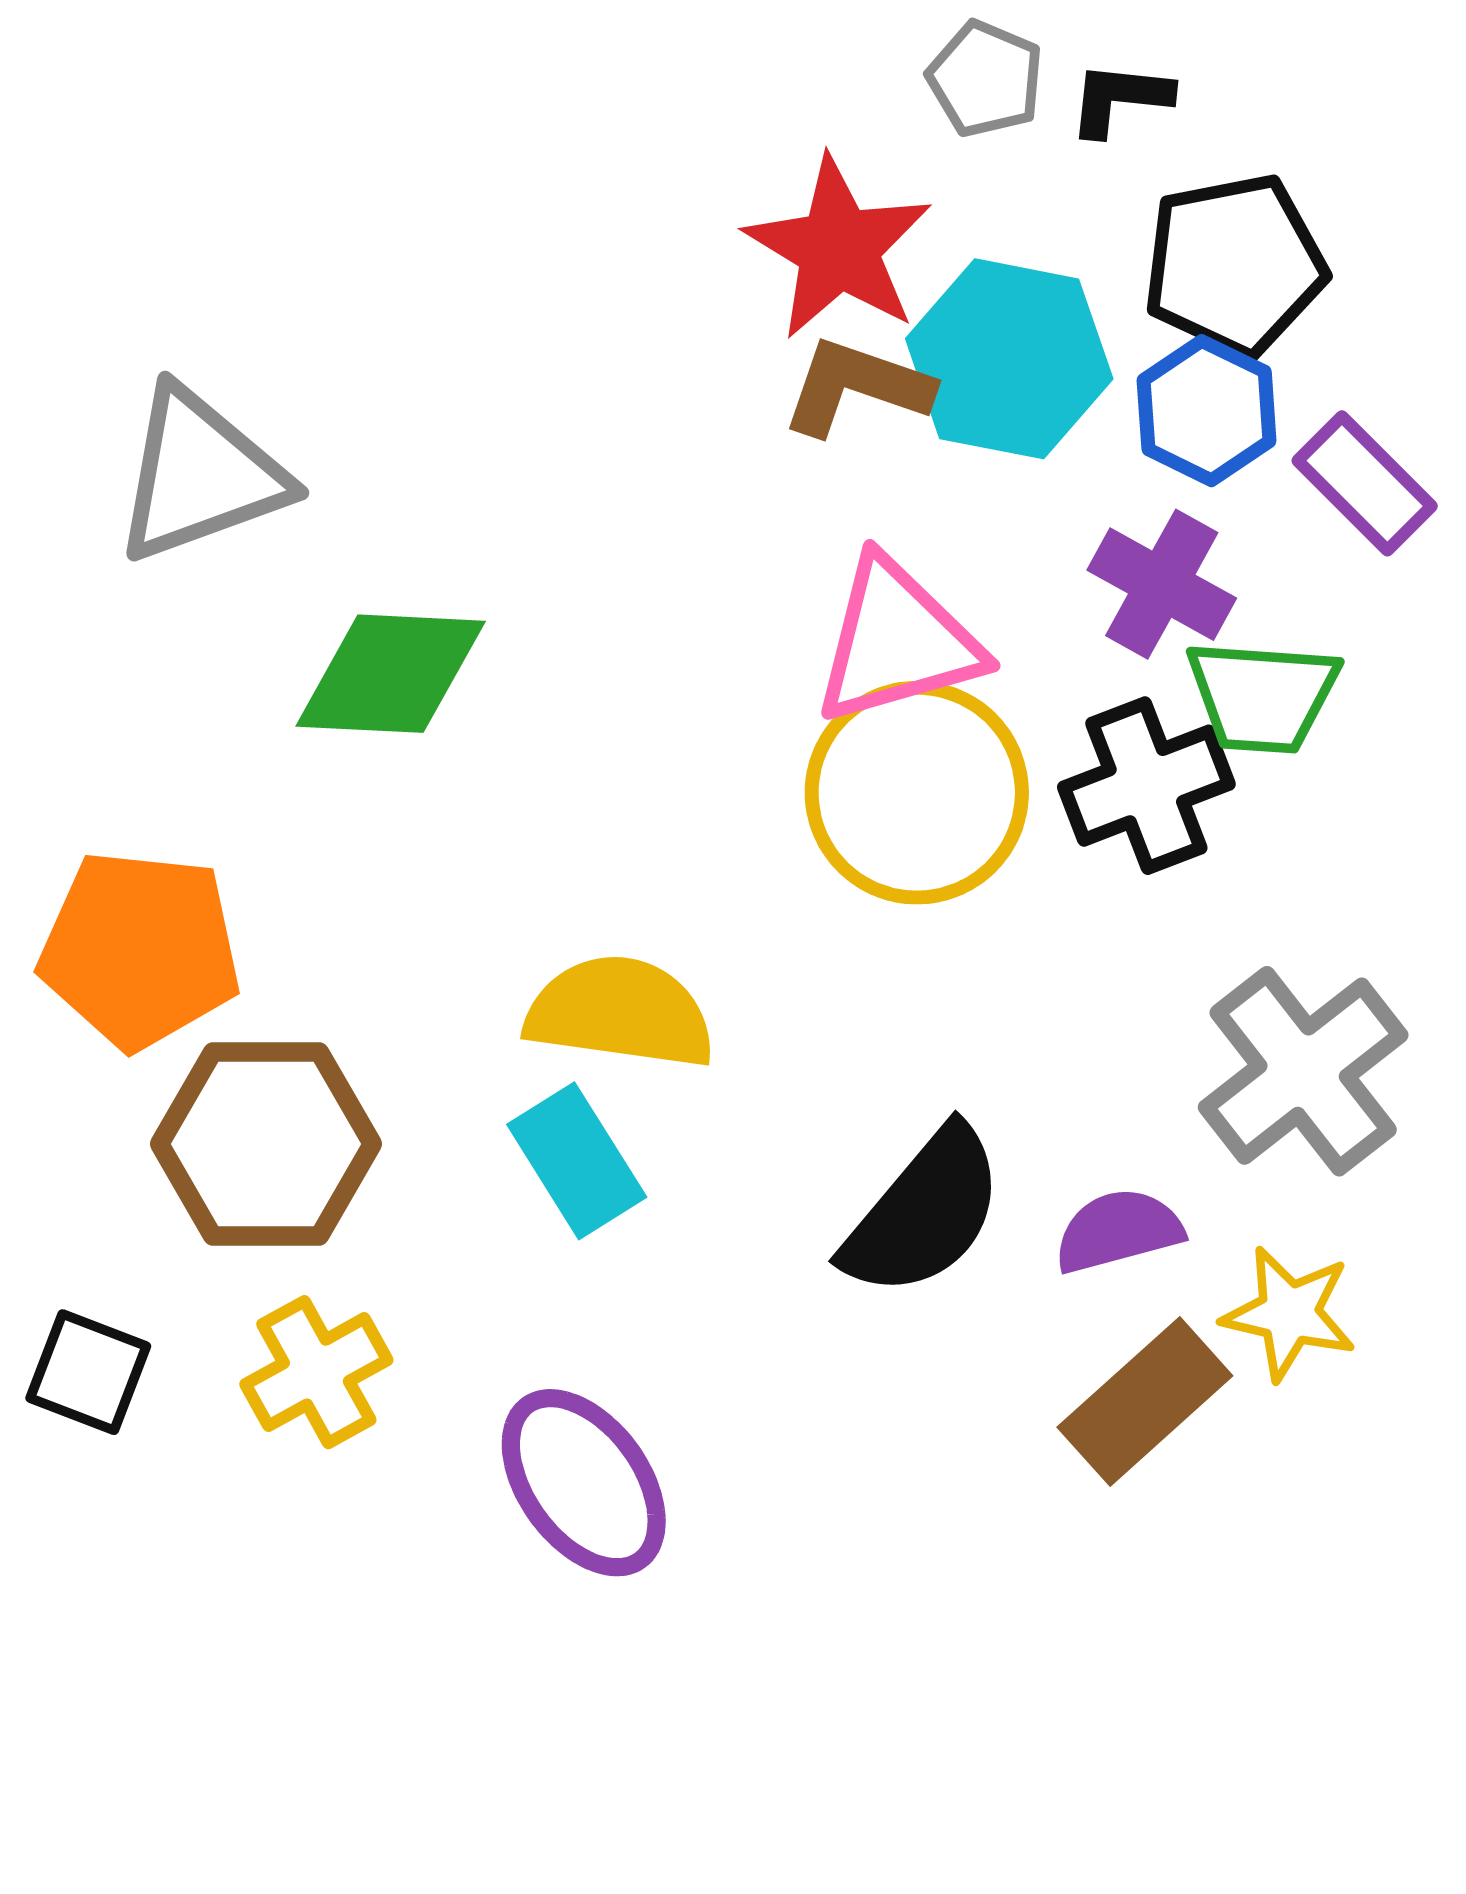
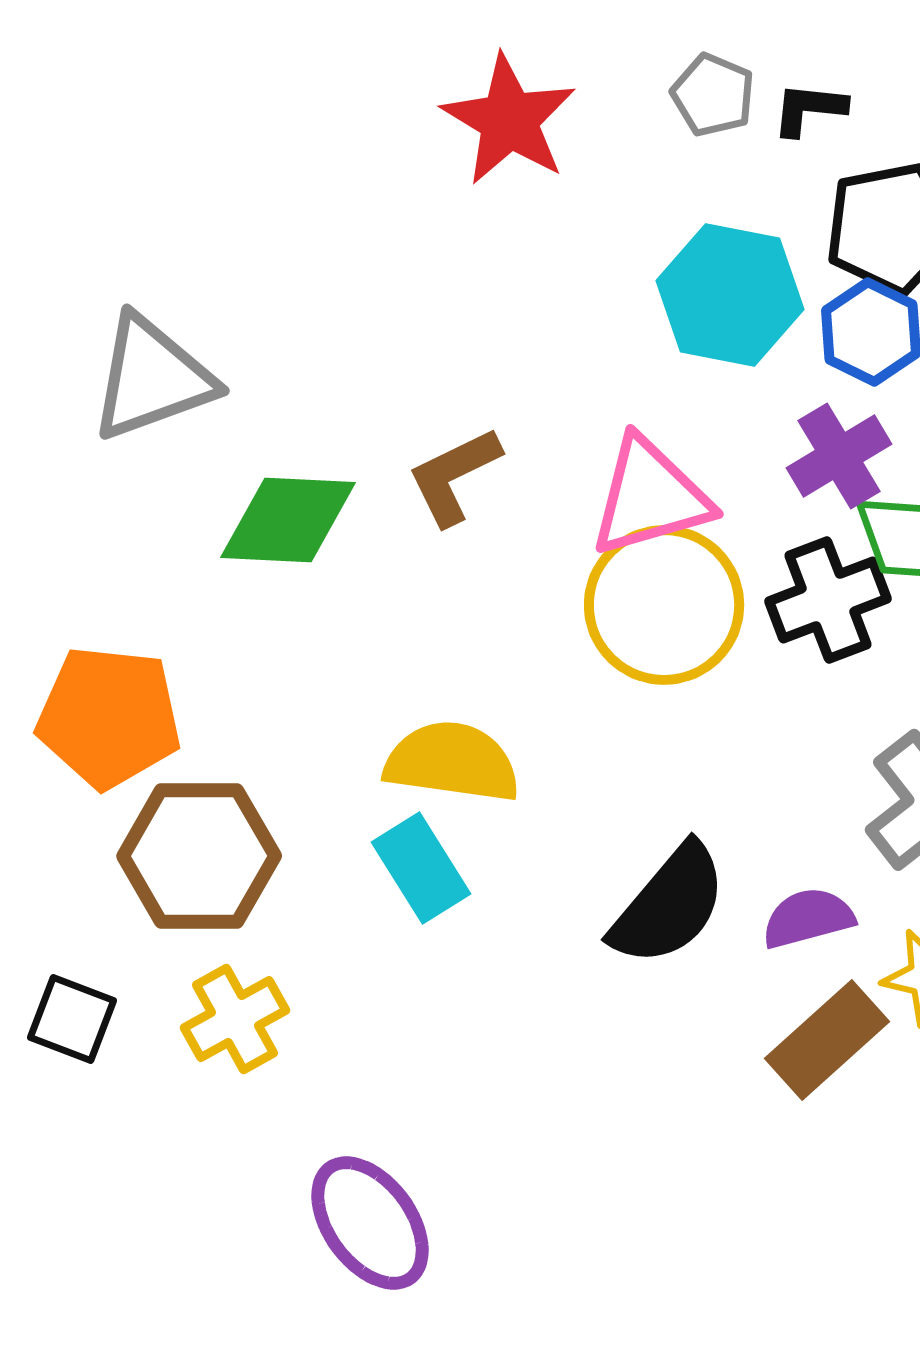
red star: (838, 248) -> (509, 120), moved
brown L-shape: (857, 387) -> (454, 476), moved, turned -45
purple cross: (1162, 584) -> (839, 456), turned 30
purple ellipse: (584, 1483) -> (370, 1223), moved

